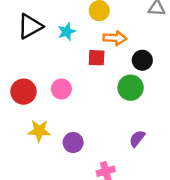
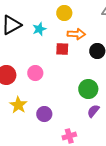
green circle: (131, 88) -> (88, 89), moved
yellow star: (39, 131) -> (18, 105), turned 30

